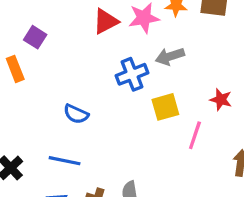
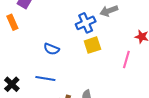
yellow square: (165, 107) -> (92, 45), moved

